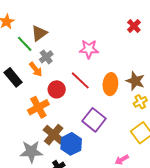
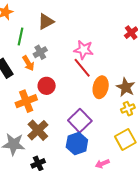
brown triangle: (39, 33) -> (46, 22), moved
green line: (25, 44) -> (20, 36), turned 48
red line: (80, 80) -> (82, 68), moved
blue hexagon: (71, 144) -> (77, 143), moved

